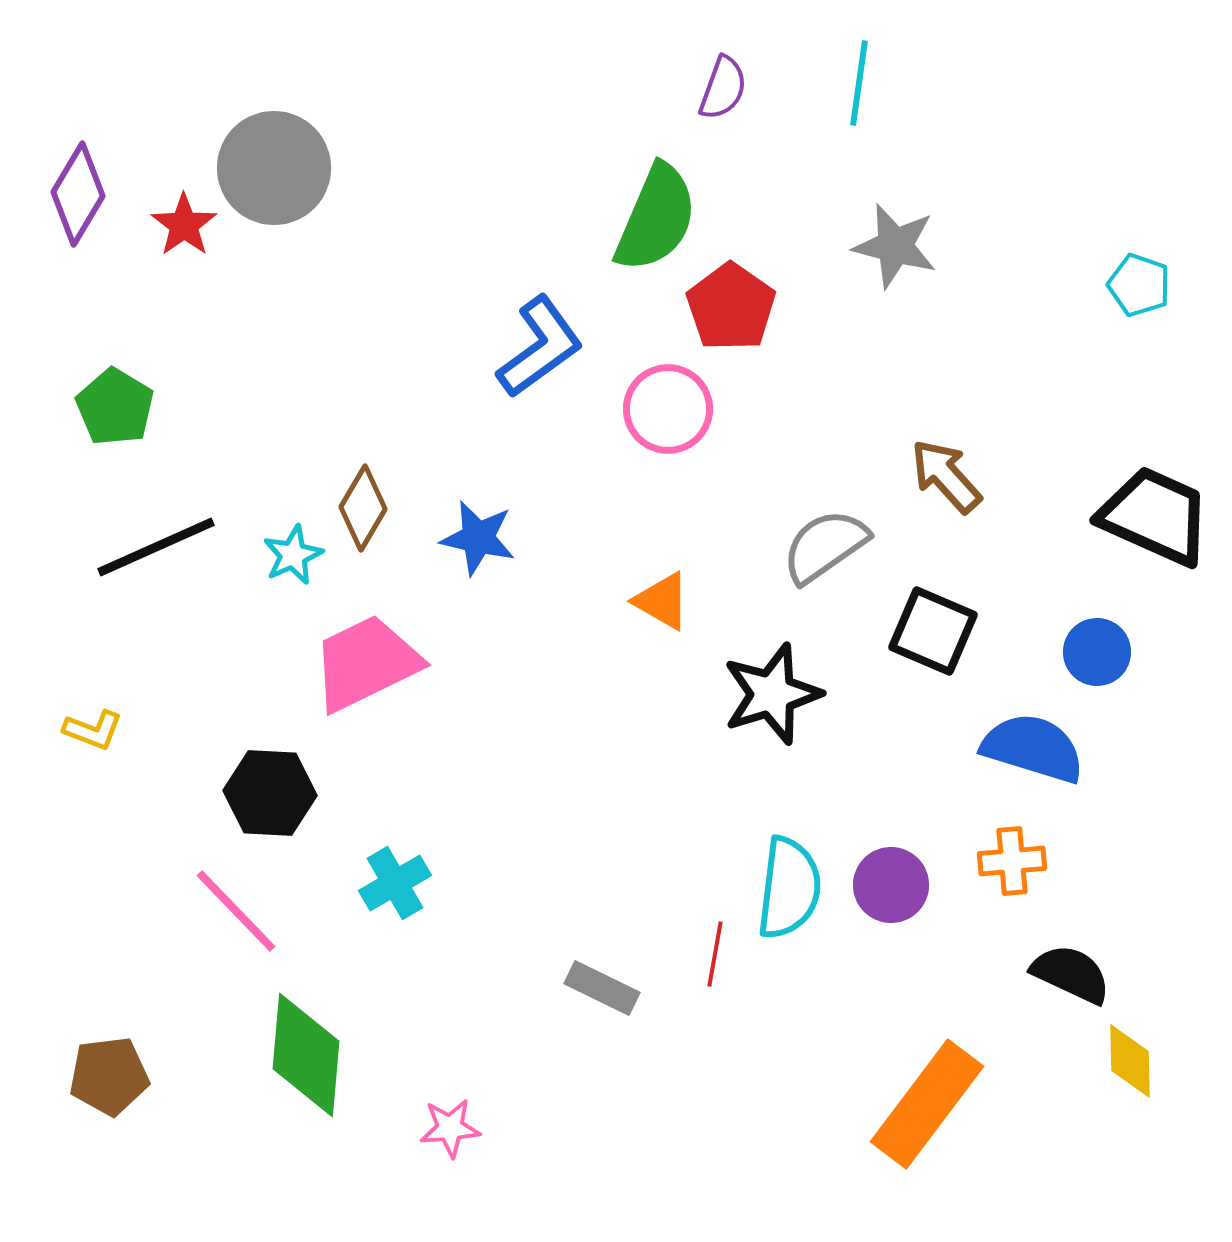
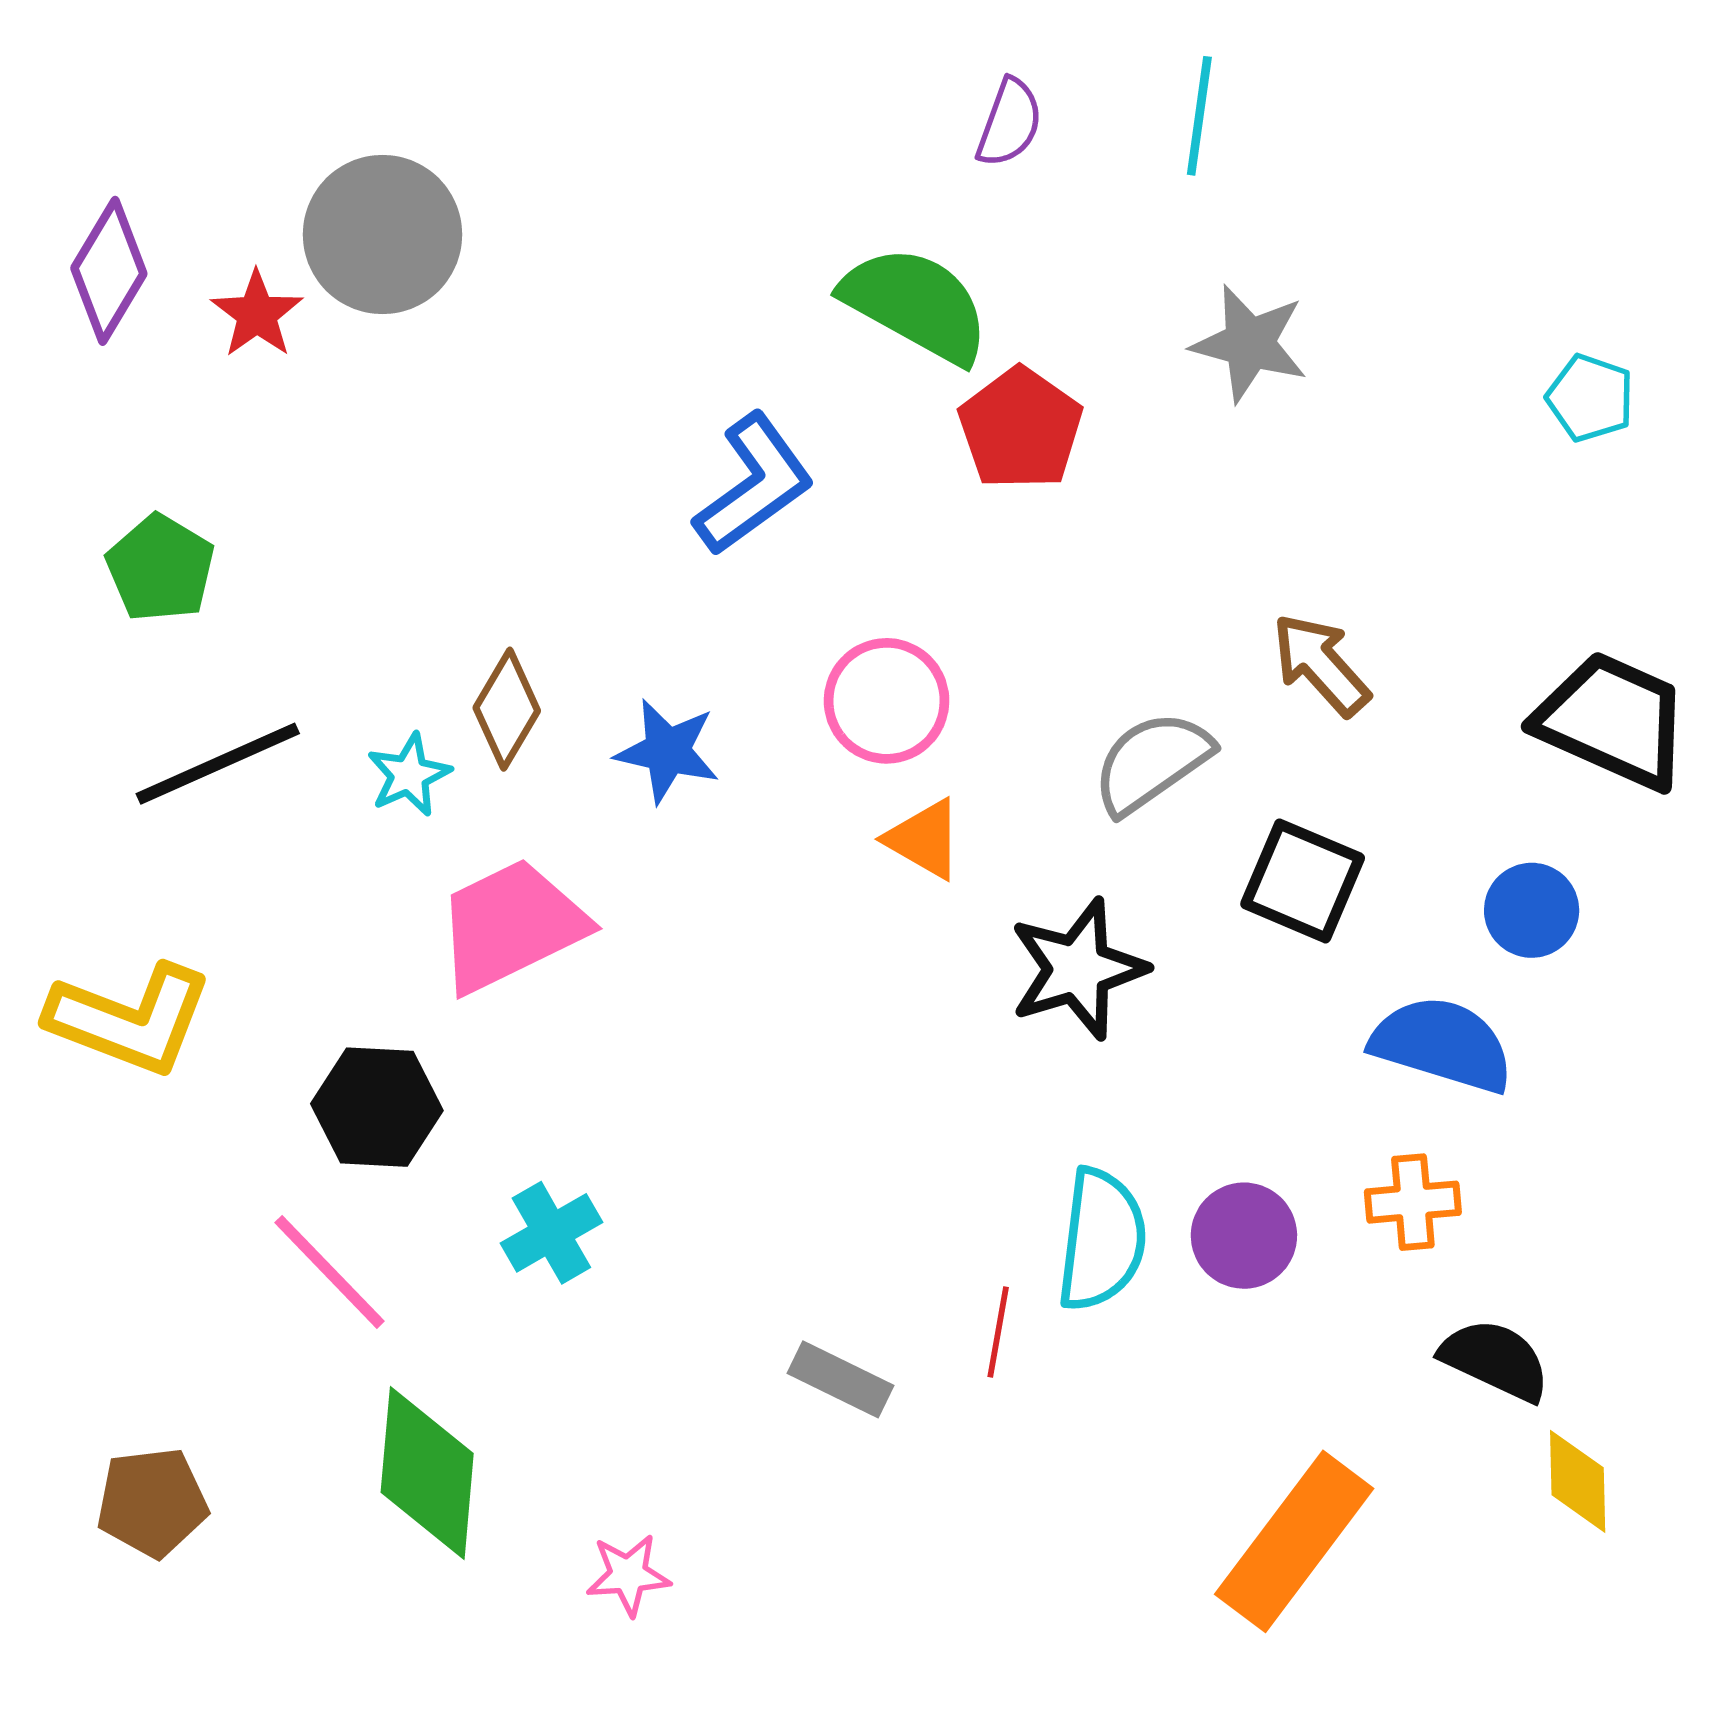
green semicircle: (656, 218) -> (916, 304), turned -84
pink circle: (668, 409) -> (887, 701), moved
yellow L-shape: (93, 730) -> (130, 1019), size x2.0

